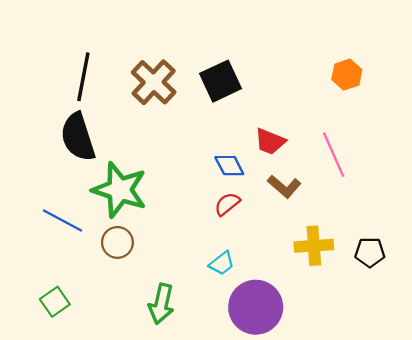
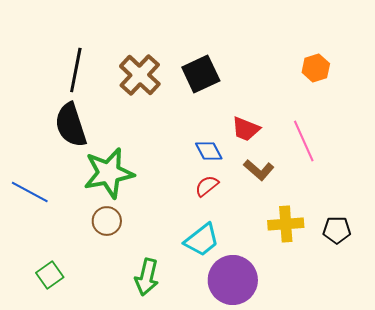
green star: (120, 190) -> (109, 173), turned -30
blue line: (63, 220) -> (30, 192), moved
cyan trapezoid: (222, 263) -> (202, 240), size x1.5

